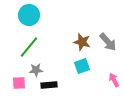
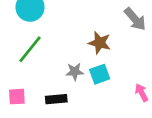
gray arrow: (108, 42) -> (135, 19), moved
gray star: (36, 70) -> (75, 72), moved

